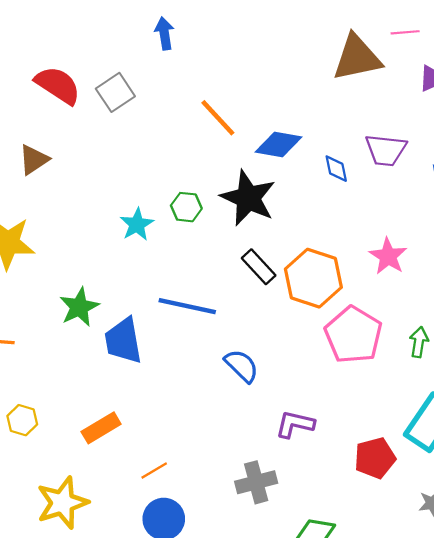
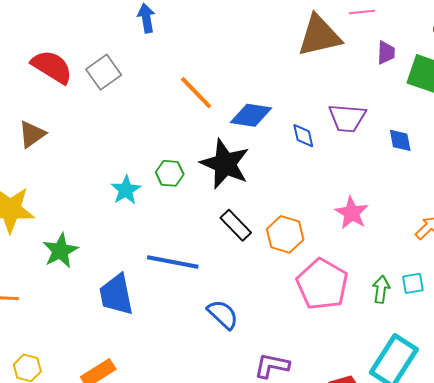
orange hexagon: (313, 278) -> (285, 234), size x0.7
green star: (79, 307) -> (60, 251), moved

